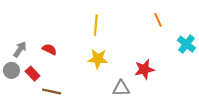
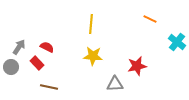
orange line: (158, 20) -> (150, 19), turned -40
red rectangle: (33, 74) -> (37, 63), moved

